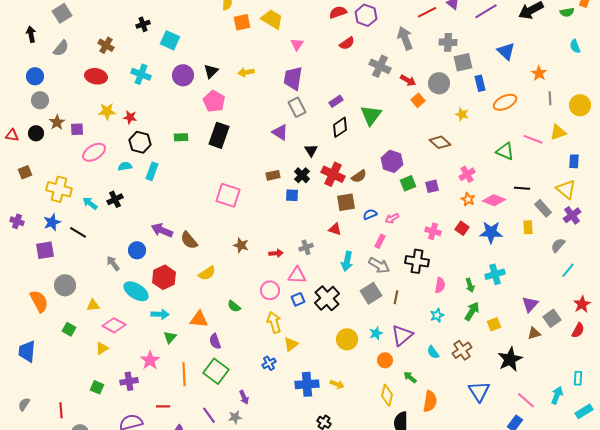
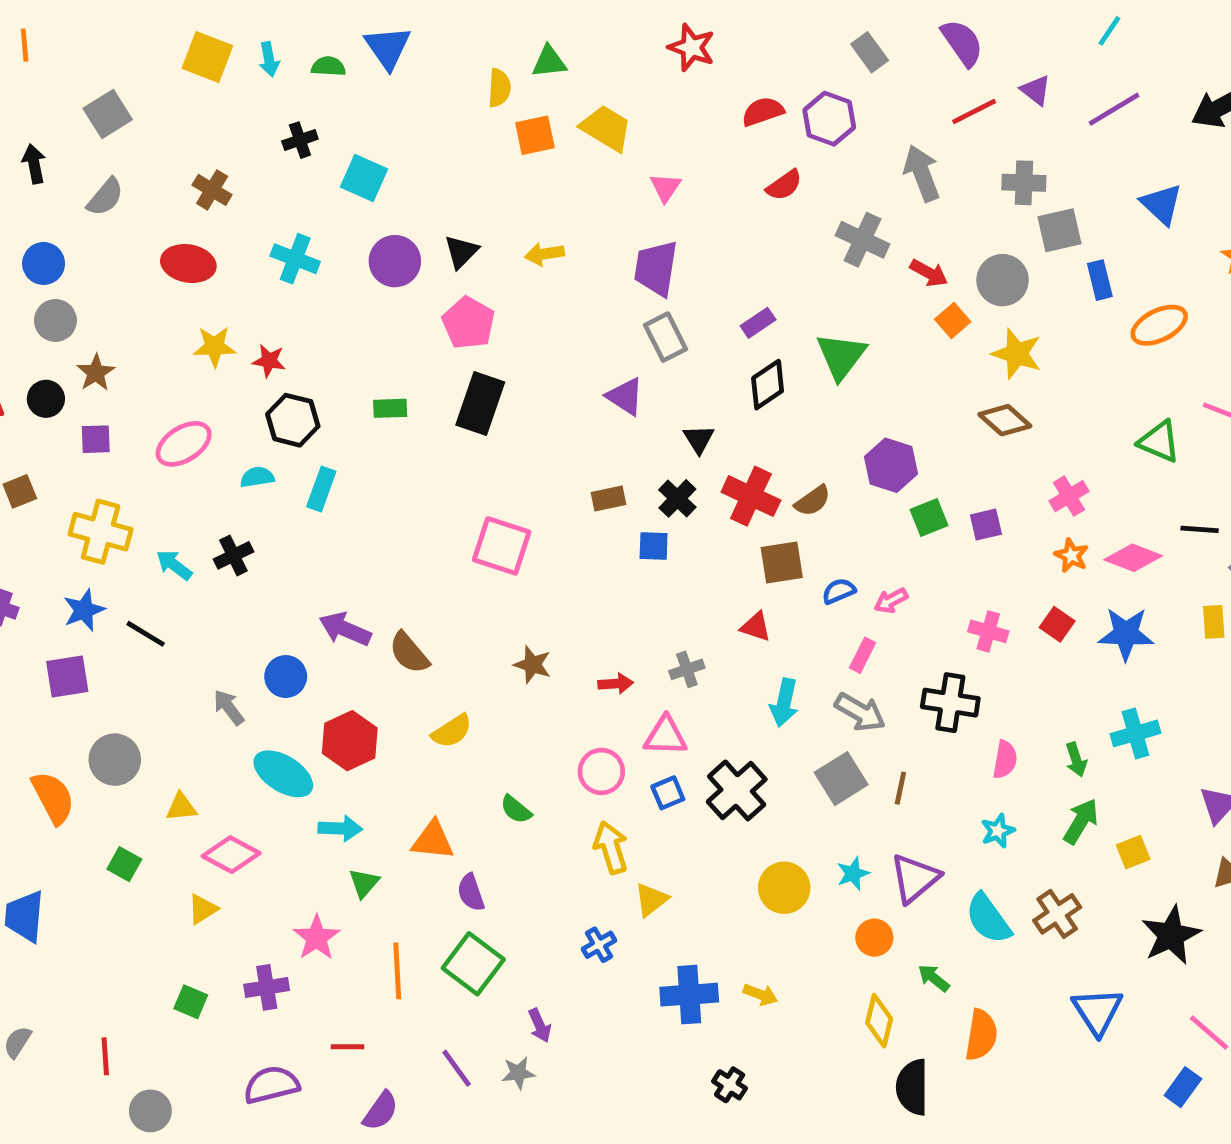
yellow star: (462, 114) -> (1017, 354), moved, size x1.5
purple square: (77, 129) -> (96, 439), moved
cyan semicircle: (433, 352) -> (988, 919), size x1.6

